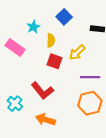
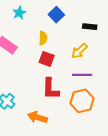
cyan star: (33, 27) -> (19, 13), moved
yellow arrow: (77, 52) -> (79, 51), moved
red L-shape: (42, 91) -> (51, 89), moved, turned 40

